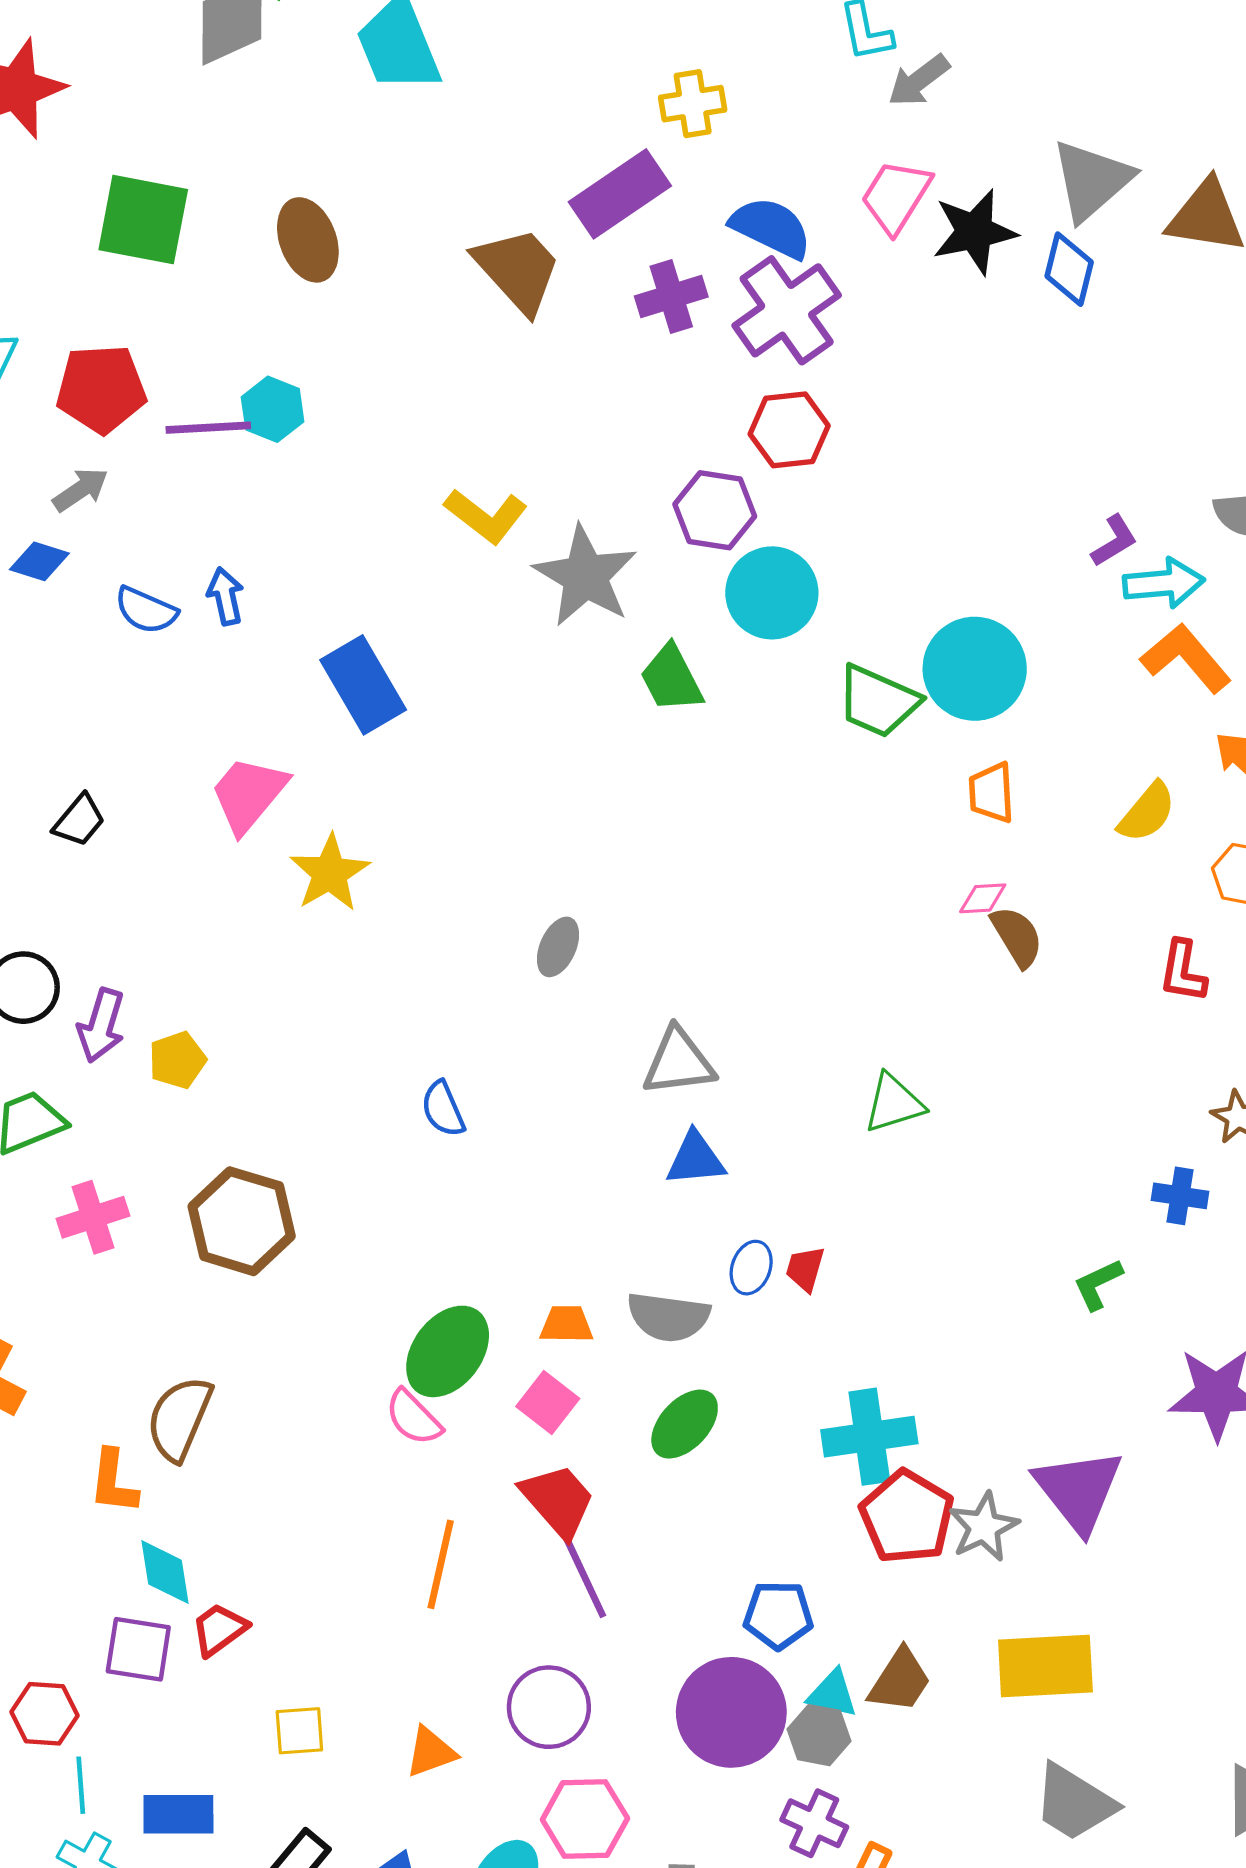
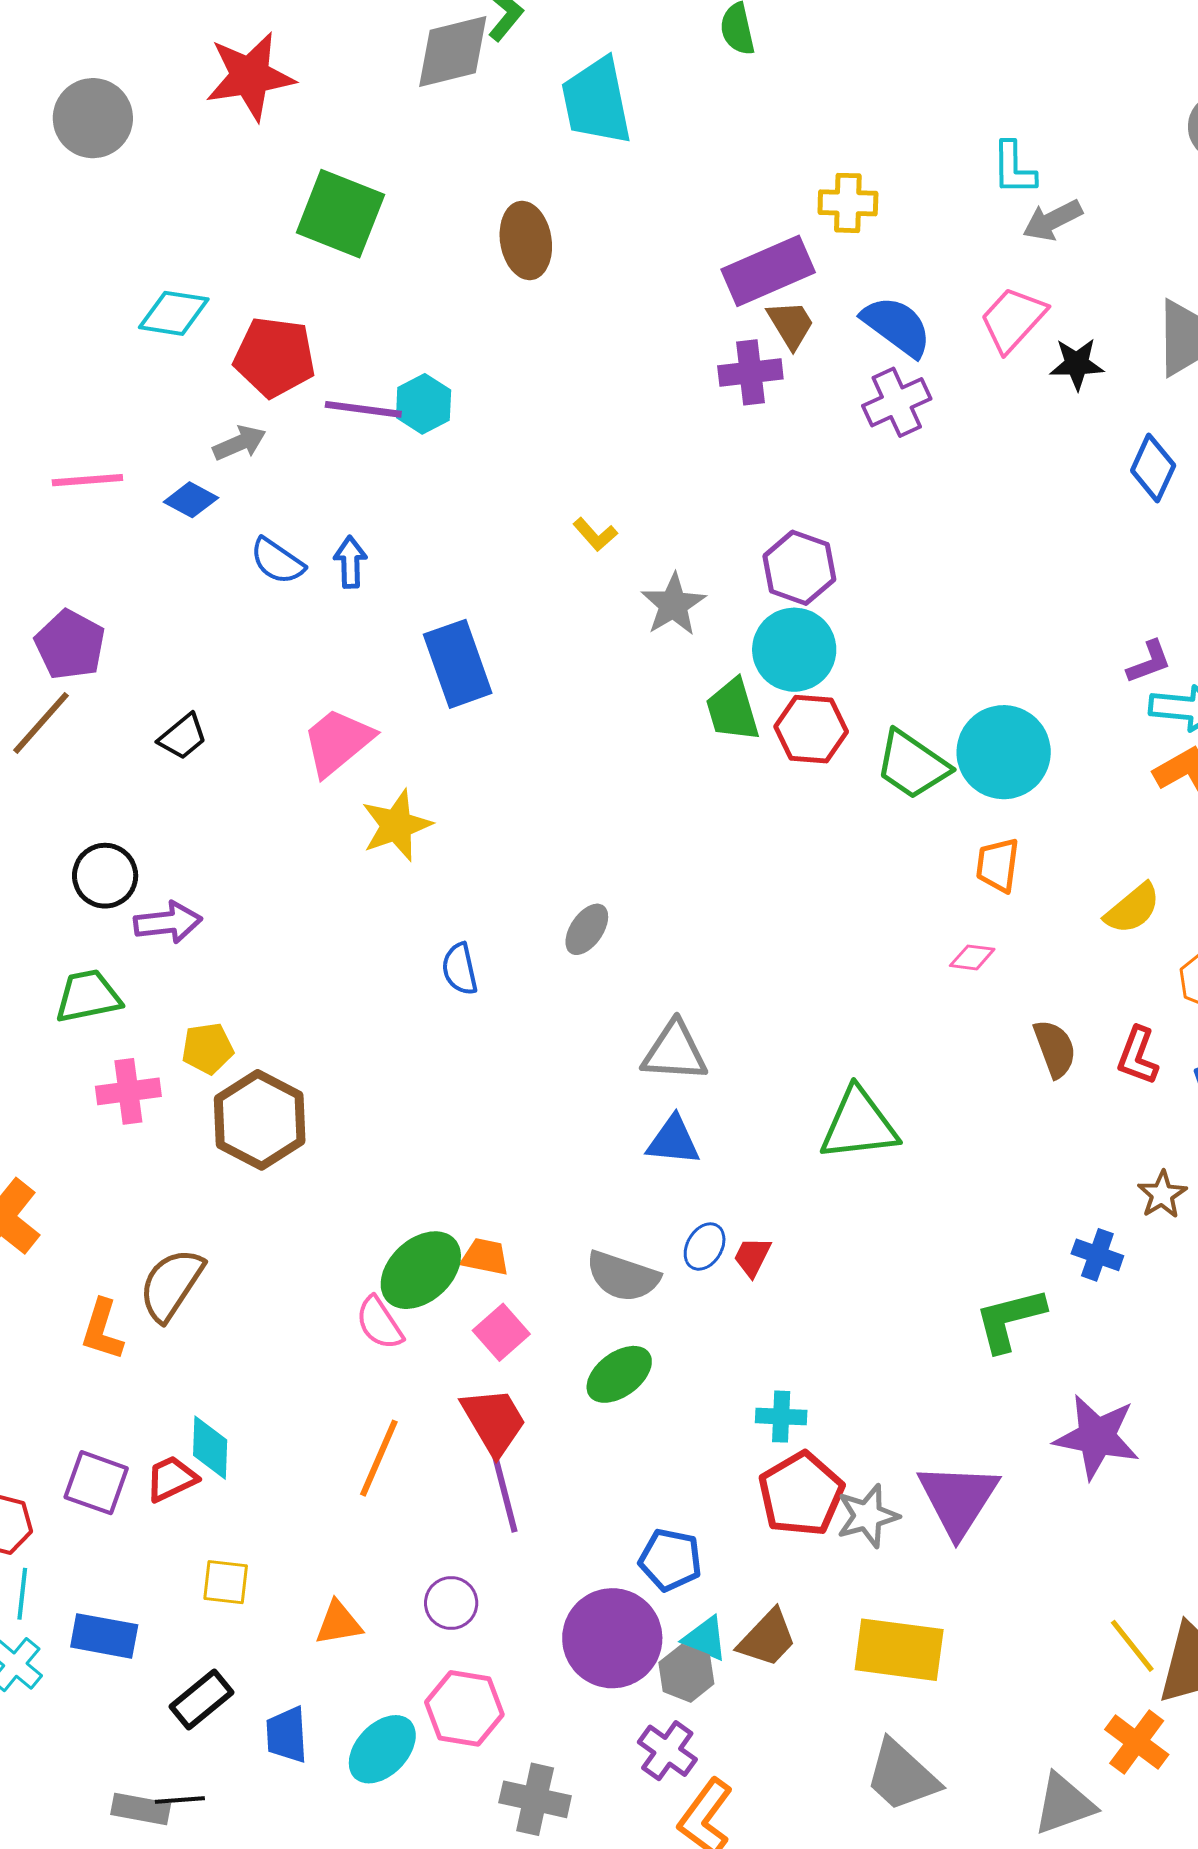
black star: (974, 232) -> (1077, 364), size x0.7
brown ellipse: (308, 240) -> (526, 240), moved
blue diamond: (1069, 269) -> (1153, 468), moved
brown trapezoid: (518, 270) -> (791, 324), moved, size x0.6
purple cross: (671, 297) -> (750, 372), moved
purple cross: (787, 310) -> (897, 402), size x0.7
red hexagon: (789, 430) -> (811, 729), moved
yellow L-shape: (486, 516) -> (595, 534), size x0.6
gray star: (585, 576) -> (673, 604), size x0.7
cyan circle: (772, 593) -> (794, 650), moved
brown semicircle: (1017, 936) -> (1055, 1049), moved
purple arrow: (101, 1025) -> (168, 922), turned -124
yellow pentagon: (177, 1060) -> (208, 1048), moved
green triangle: (894, 1103) -> (859, 1125), size x1.4
blue semicircle: (443, 1109) -> (460, 969), moved
green L-shape: (1098, 1284) -> (1010, 1320), size x1.5
orange trapezoid: (566, 1324) -> (485, 1257), moved
cyan cross: (869, 1437) -> (781, 1417), size x0.6
cyan diamond: (165, 1572) -> (210, 1448), moved
purple circle: (549, 1707) -> (451, 1603), size x0.7

